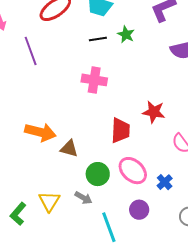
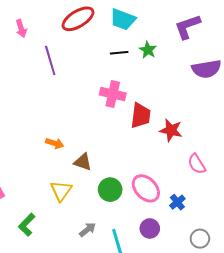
red trapezoid: (120, 130) -> (141, 116), moved
orange arrow: (40, 132) -> (55, 143), size x0.6
gray arrow: (83, 198) -> (88, 230), moved, turned -72
yellow triangle: (49, 201) -> (61, 191), moved

